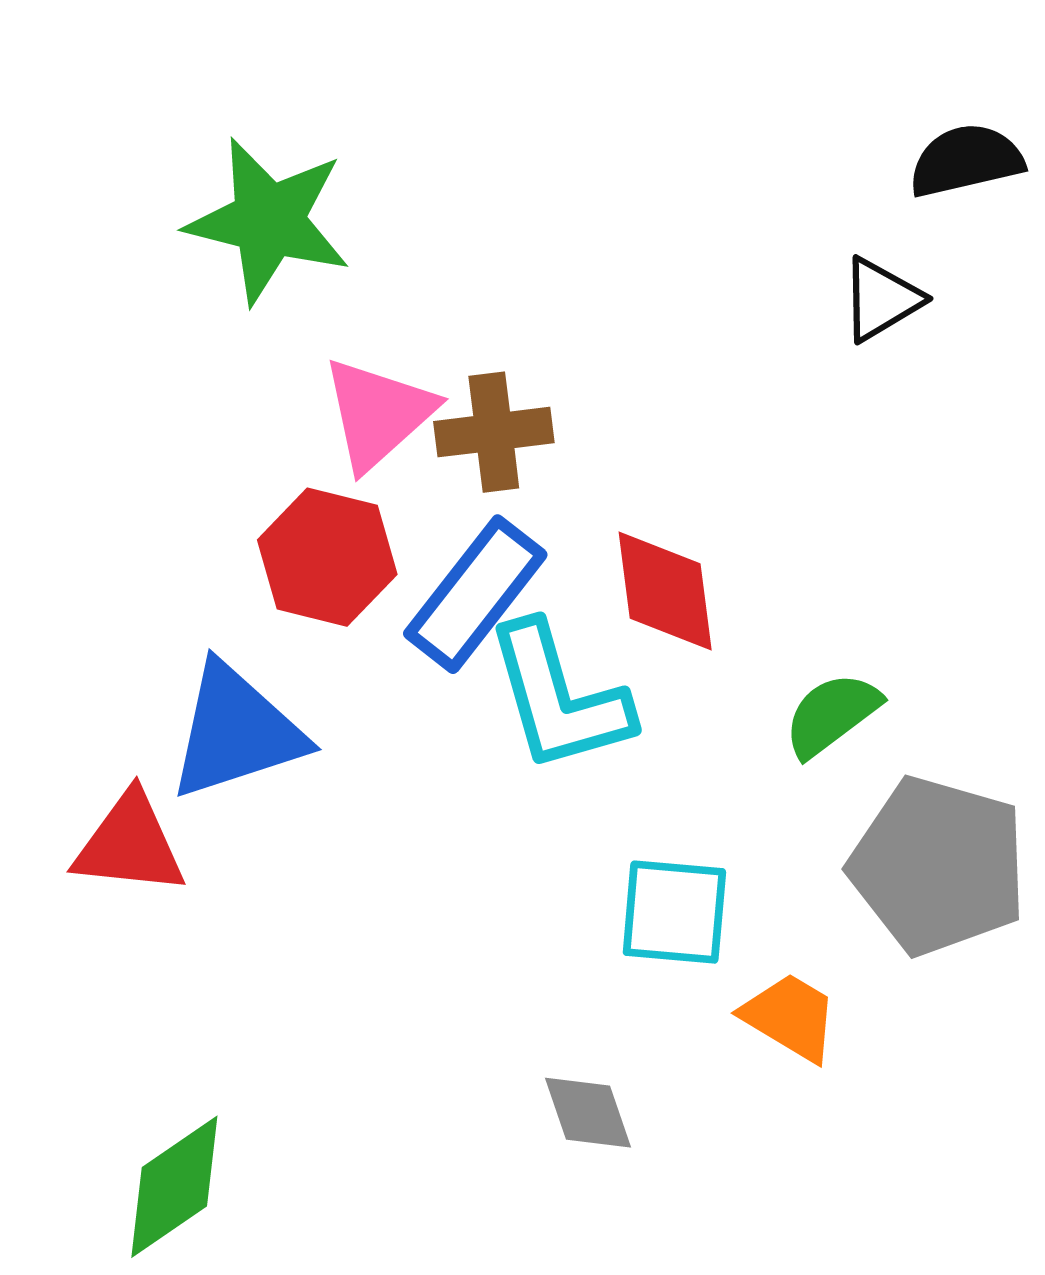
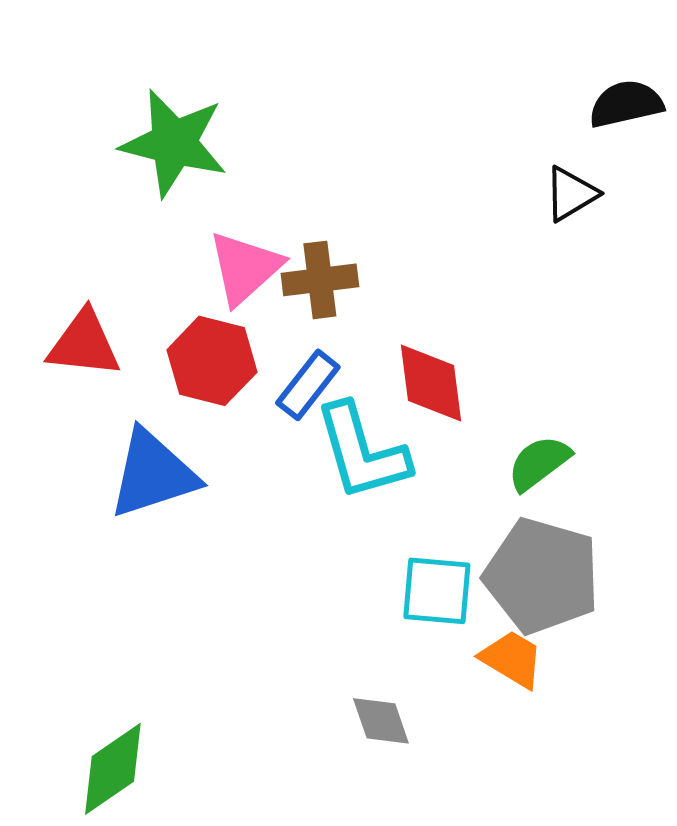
blue rectangle: (475, 594) -> (308, 385), size x0.7
red triangle: (130, 844) -> (84, 344), moved
gray pentagon: (938, 866) -> (542, 576), moved

